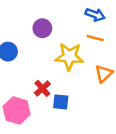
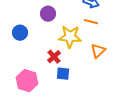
red cross: (42, 88) -> (54, 57), moved

